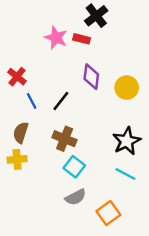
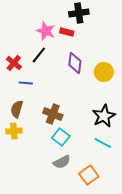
black cross: (96, 16) -> (79, 13), turned 30
blue line: (32, 101) -> (26, 83), turned -56
black line: (61, 101) -> (39, 55), moved

